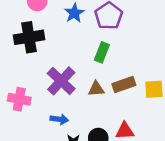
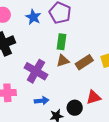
brown triangle: (96, 89) -> (63, 61), moved

